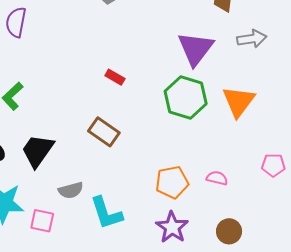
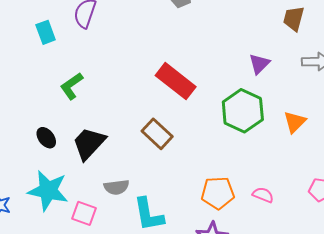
purple triangle: (196, 49) -> (259, 64), size x0.6
red rectangle: (115, 77) -> (176, 81), size x2.0
orange triangle: (238, 101) -> (295, 122), size x0.7

